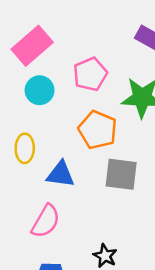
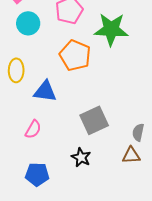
gray square: (121, 174) -> (94, 120), moved, turned -32
pink semicircle: (46, 221) -> (33, 129), size x0.7

